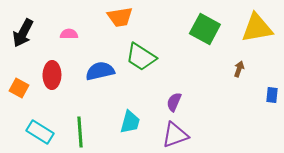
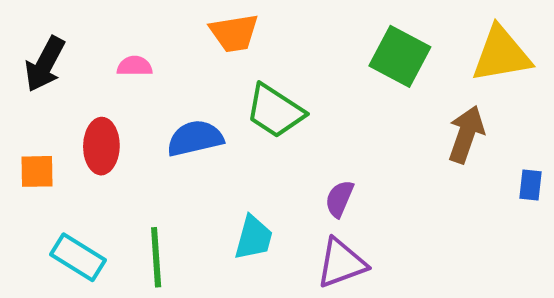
brown arrow: (239, 69) -> (466, 134), size x1.8
orange square: (19, 88) -> (37, 171), turned -30

